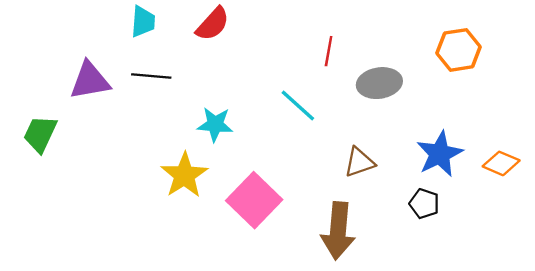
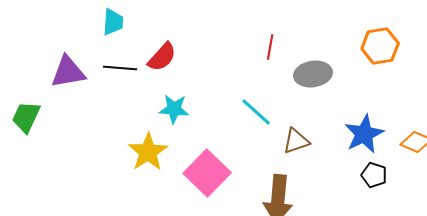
red semicircle: (213, 24) -> (162, 57), moved
cyan line: (298, 105) -> (256, 112), moved
black pentagon: (424, 204) -> (374, 175), moved

